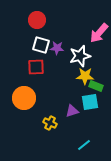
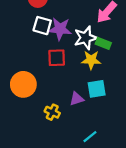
purple star: (57, 48) -> (60, 29), size x1.5
red square: (36, 67) -> (57, 58), moved
green rectangle: (96, 86) -> (103, 43), moved

